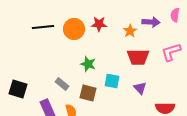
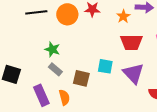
green star: (88, 64) -> (52, 49), moved
purple triangle: (140, 88) -> (133, 73), size x1.6

